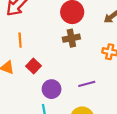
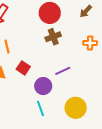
purple line: (87, 84) -> (63, 71), moved

